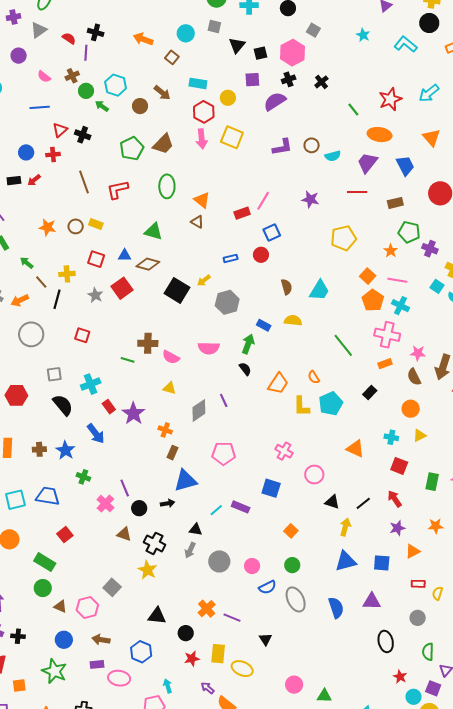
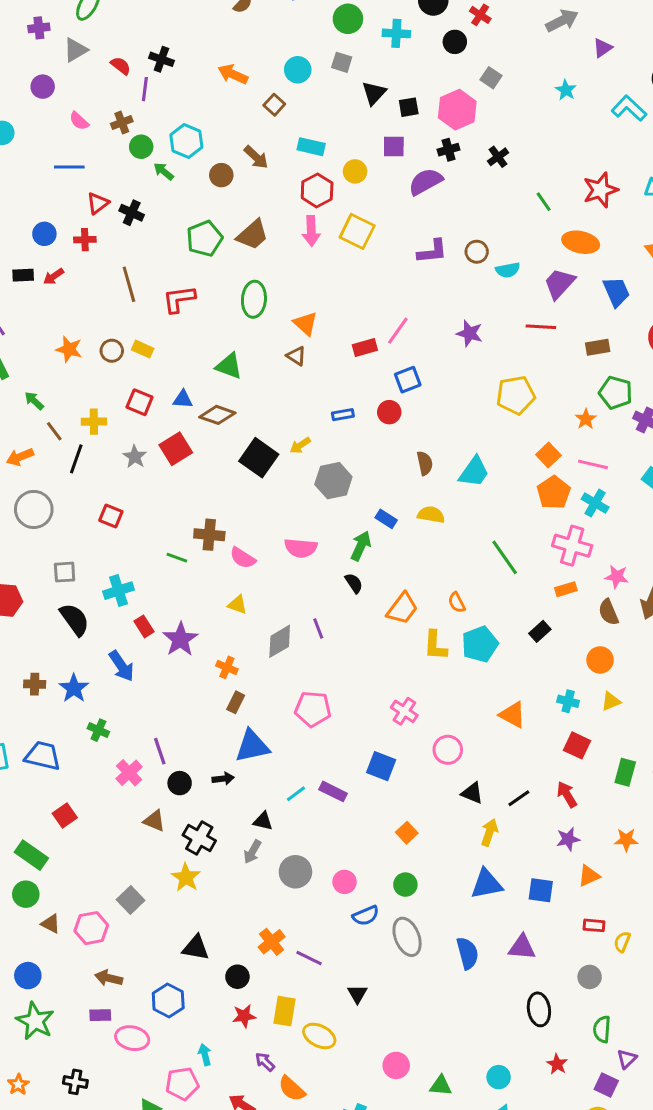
blue circle: (64, 640) -> (28, 976), moved
cyan circle: (414, 697) -> (499, 1077), moved

